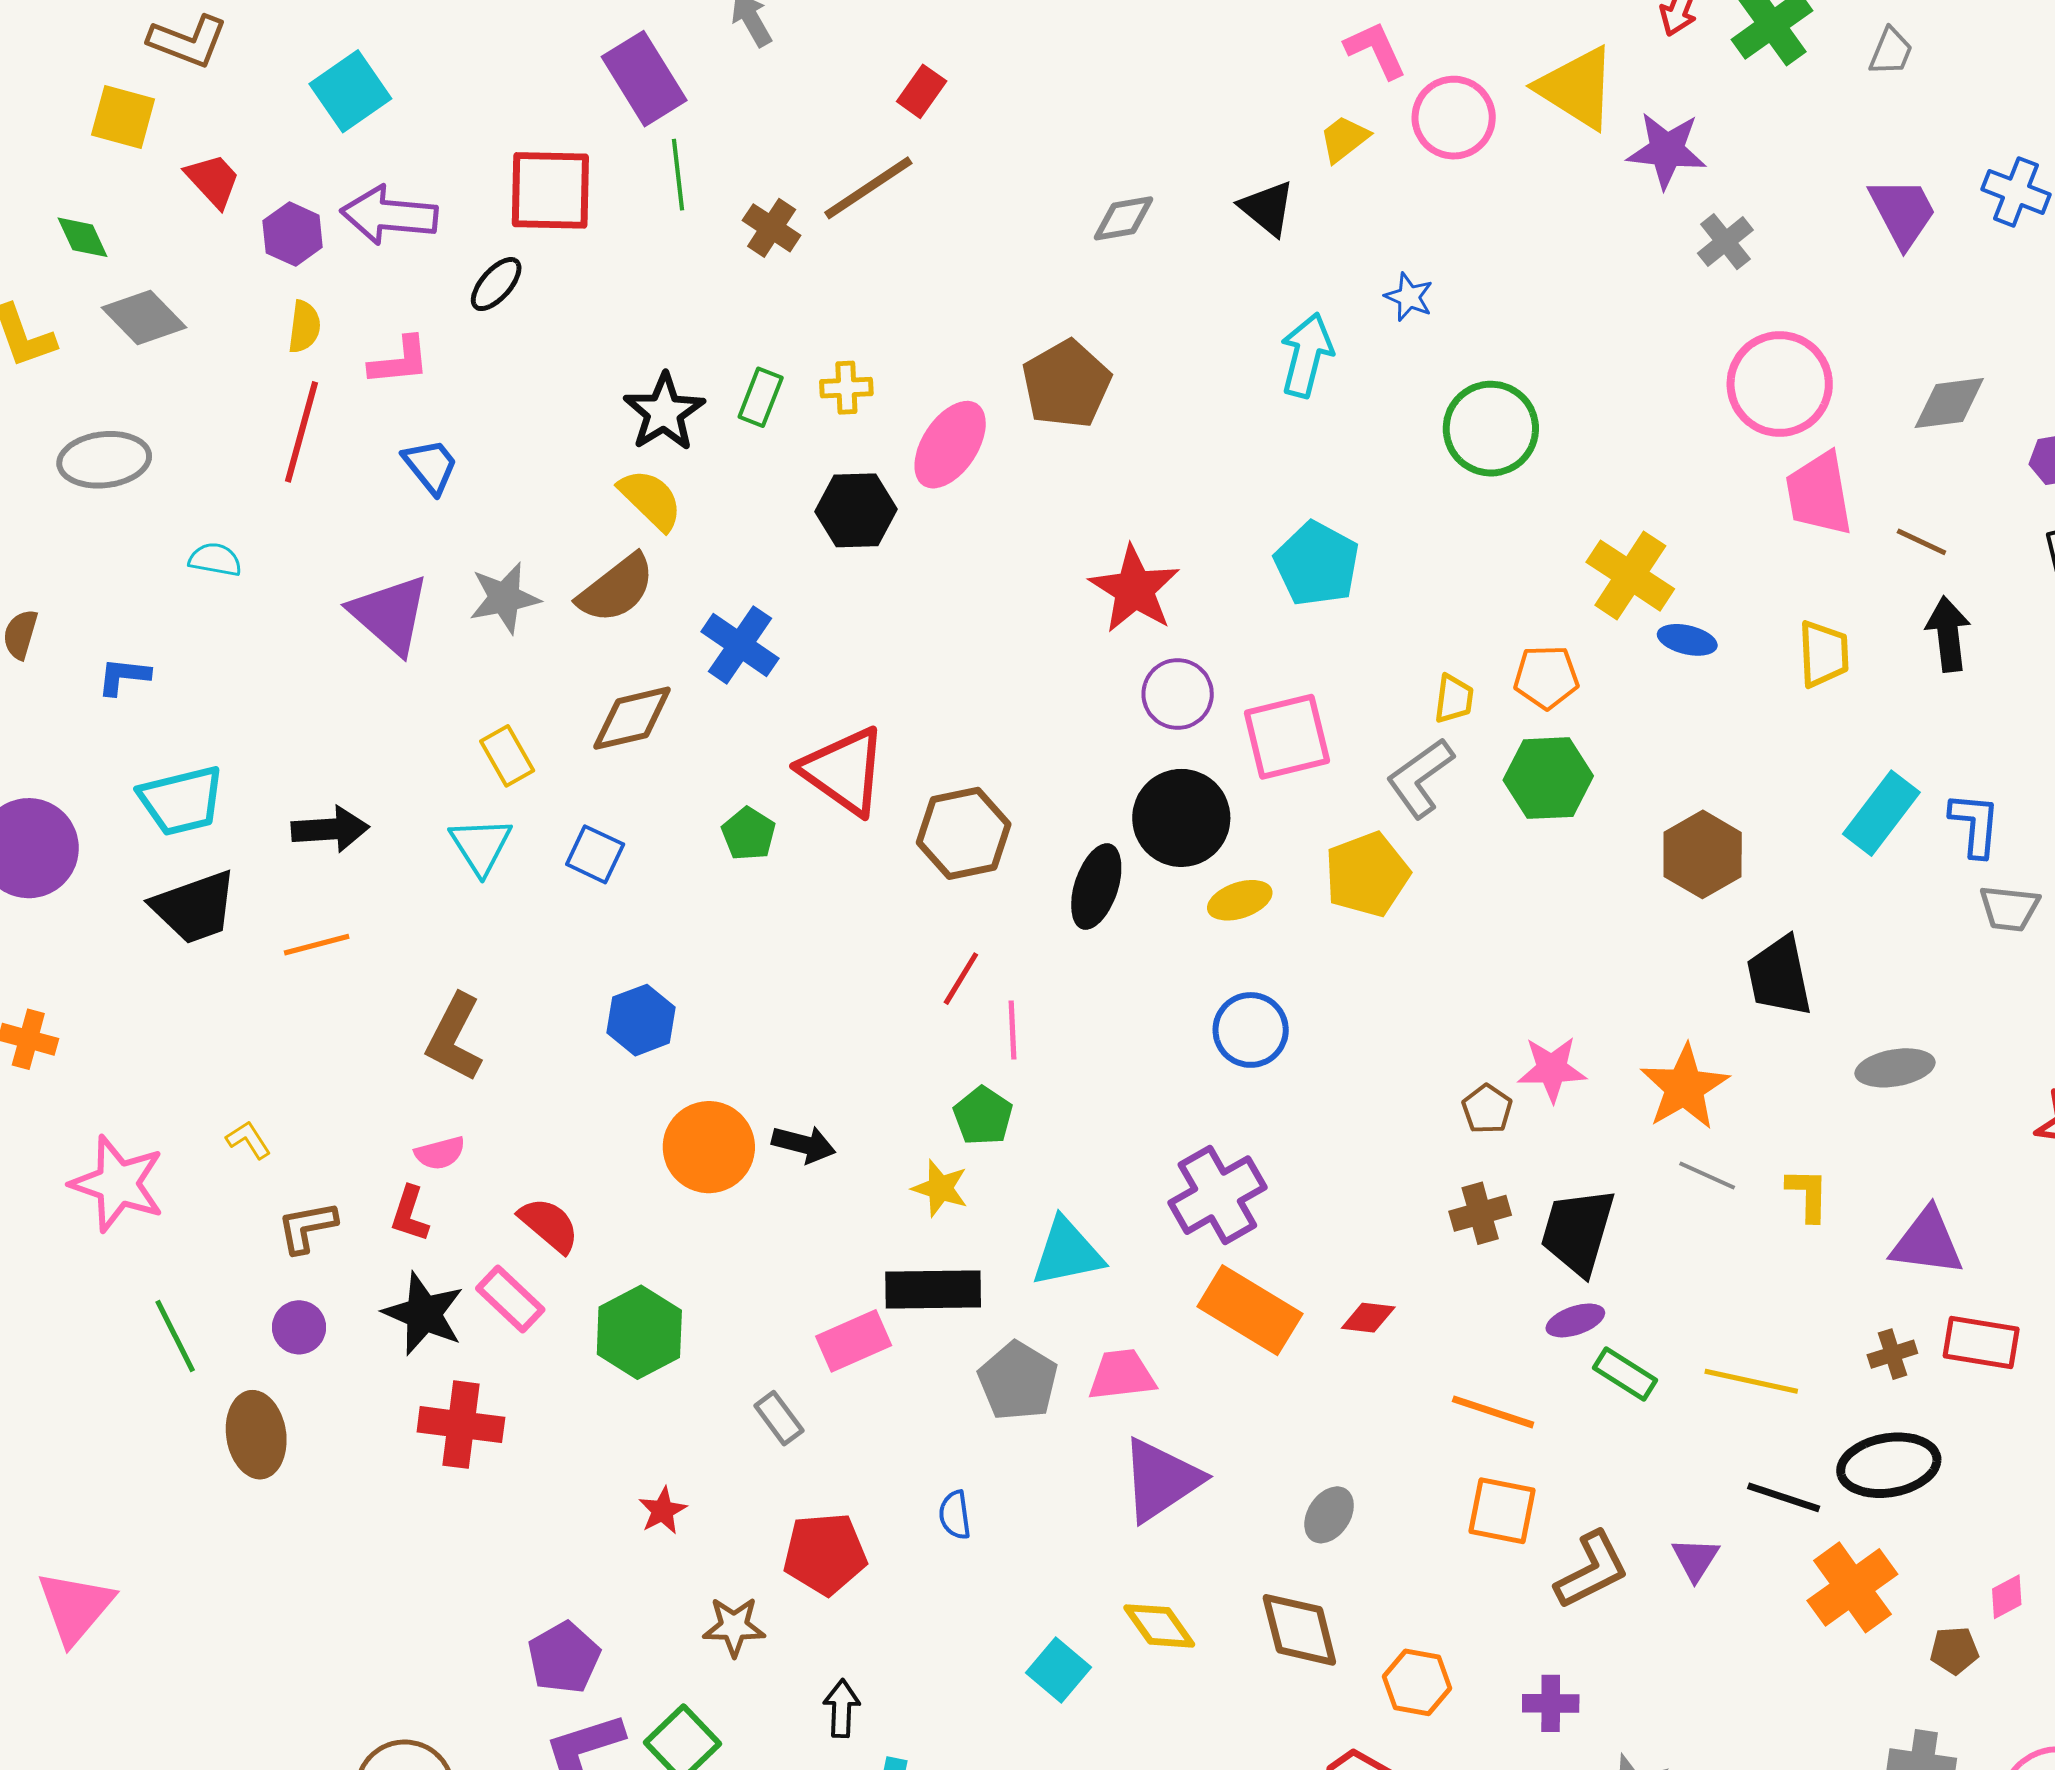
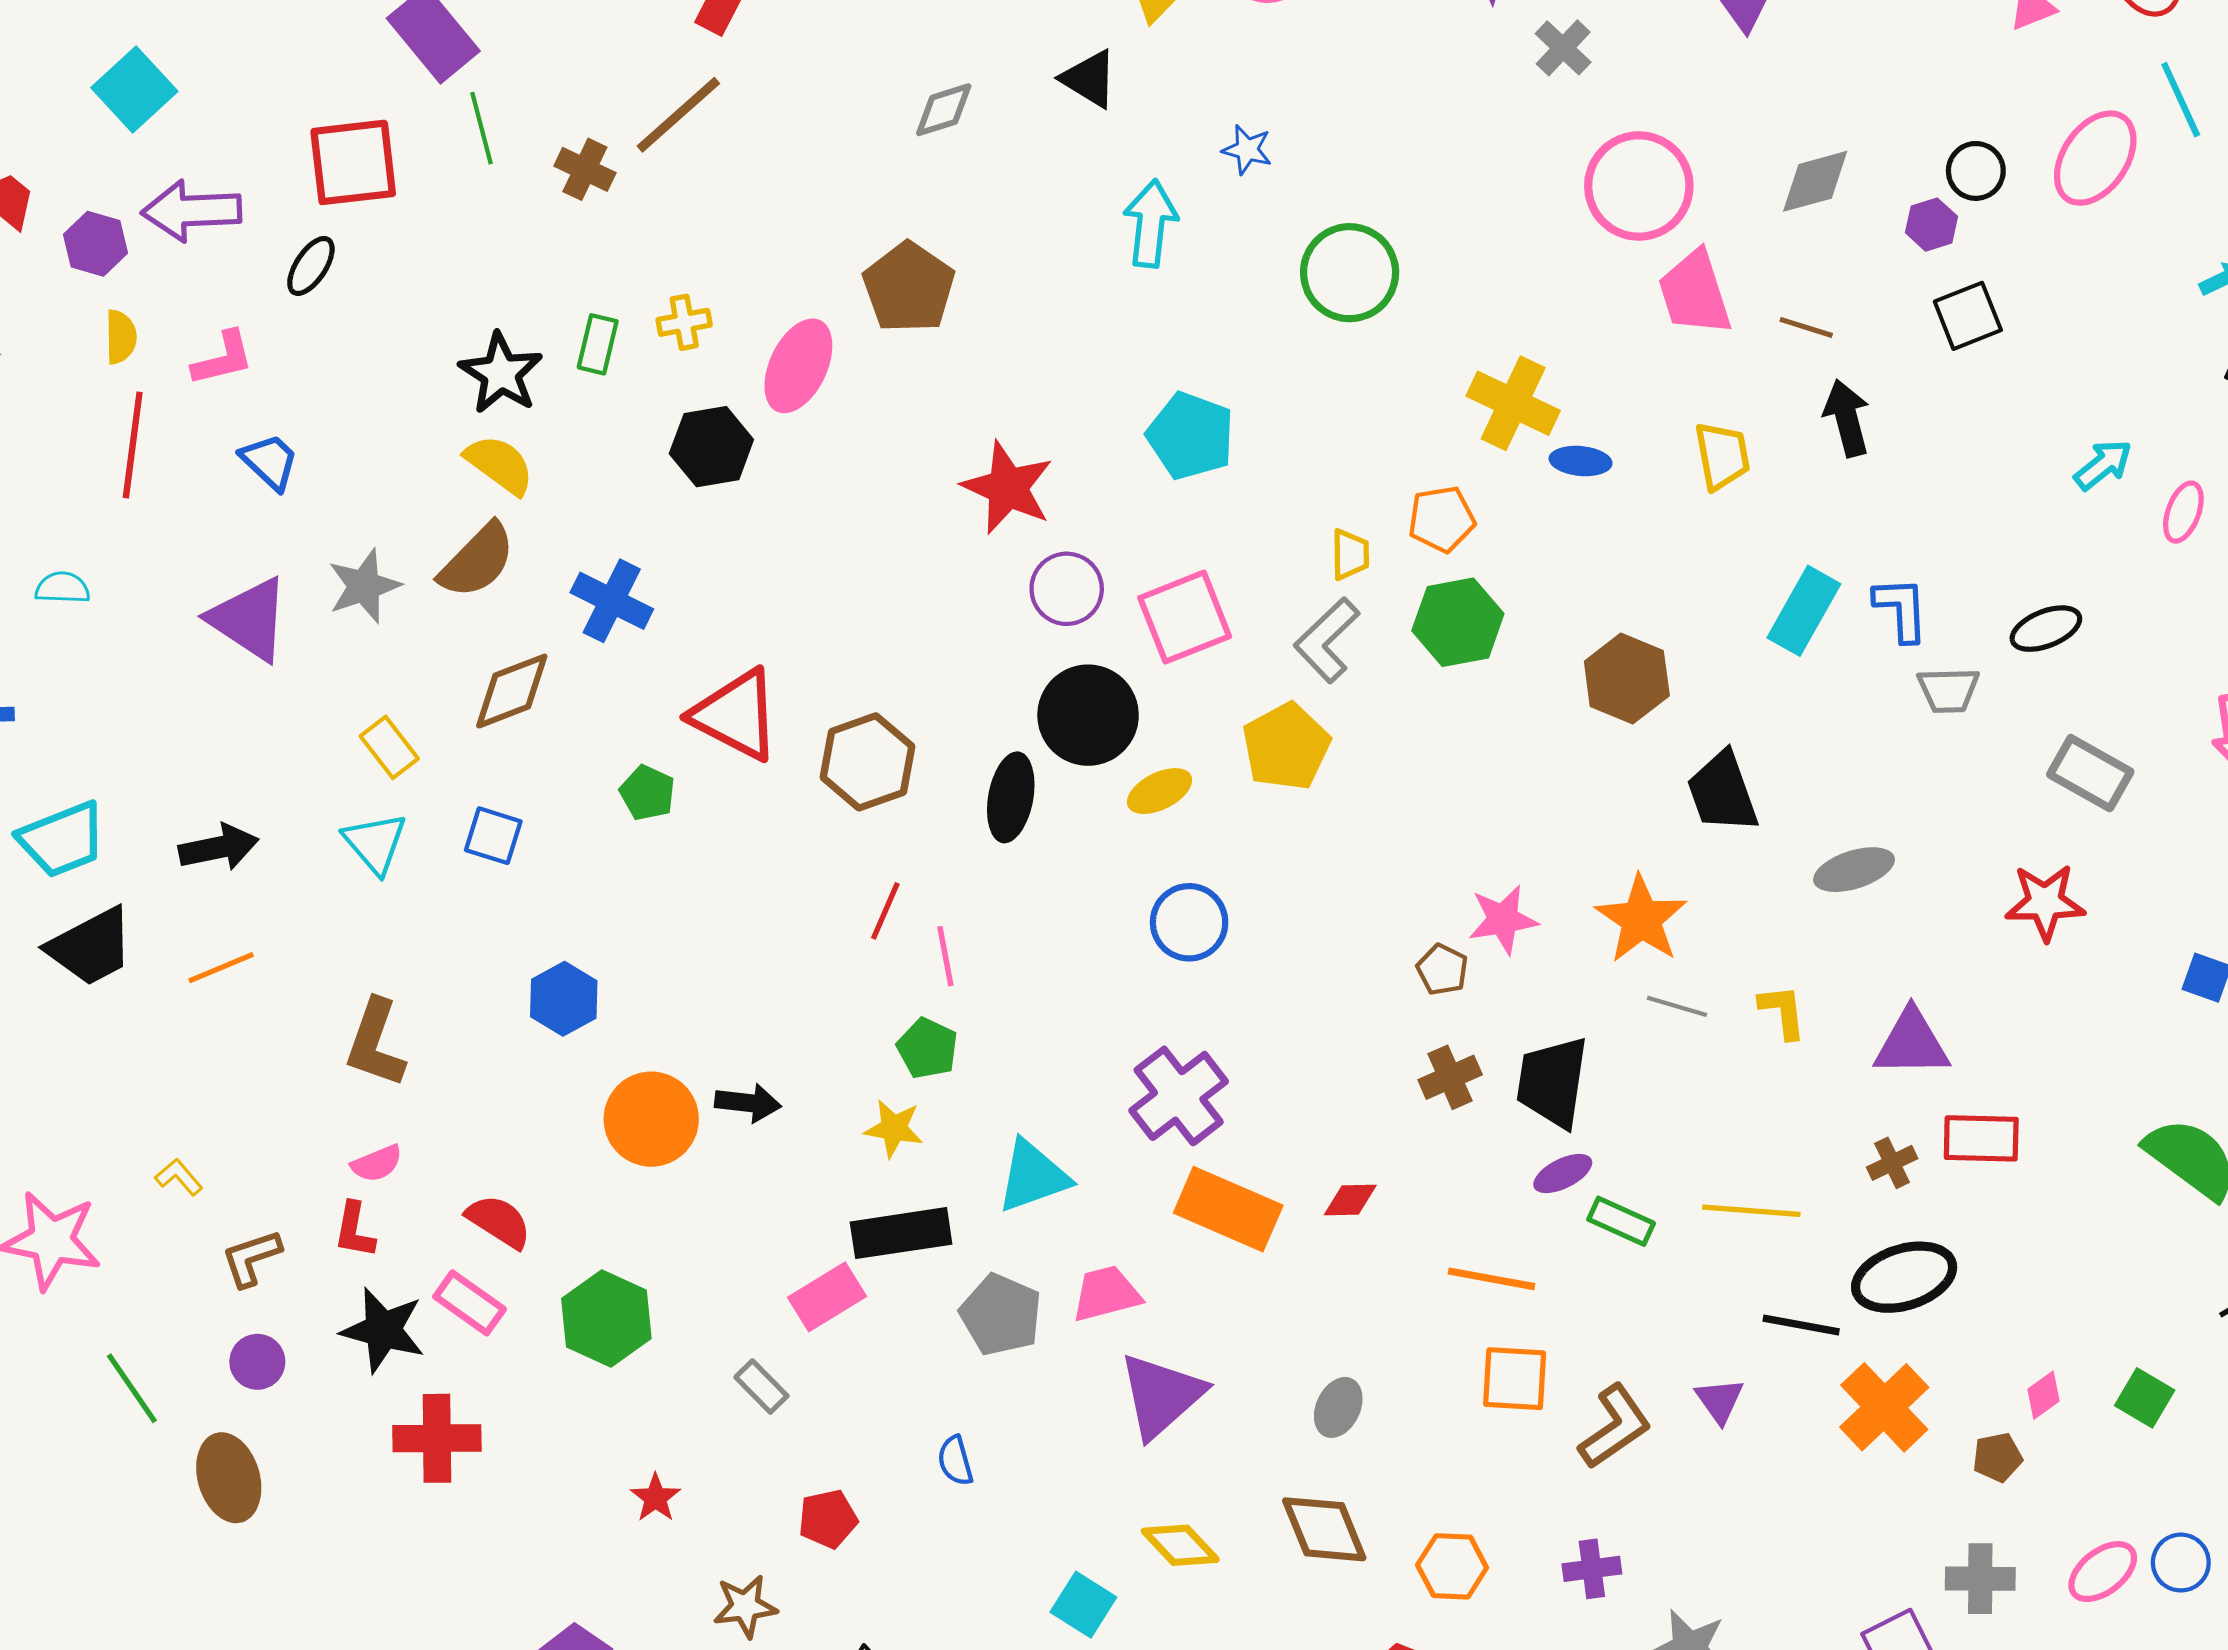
red pentagon: (825, 1554) -> (828, 1519), size x0.7

